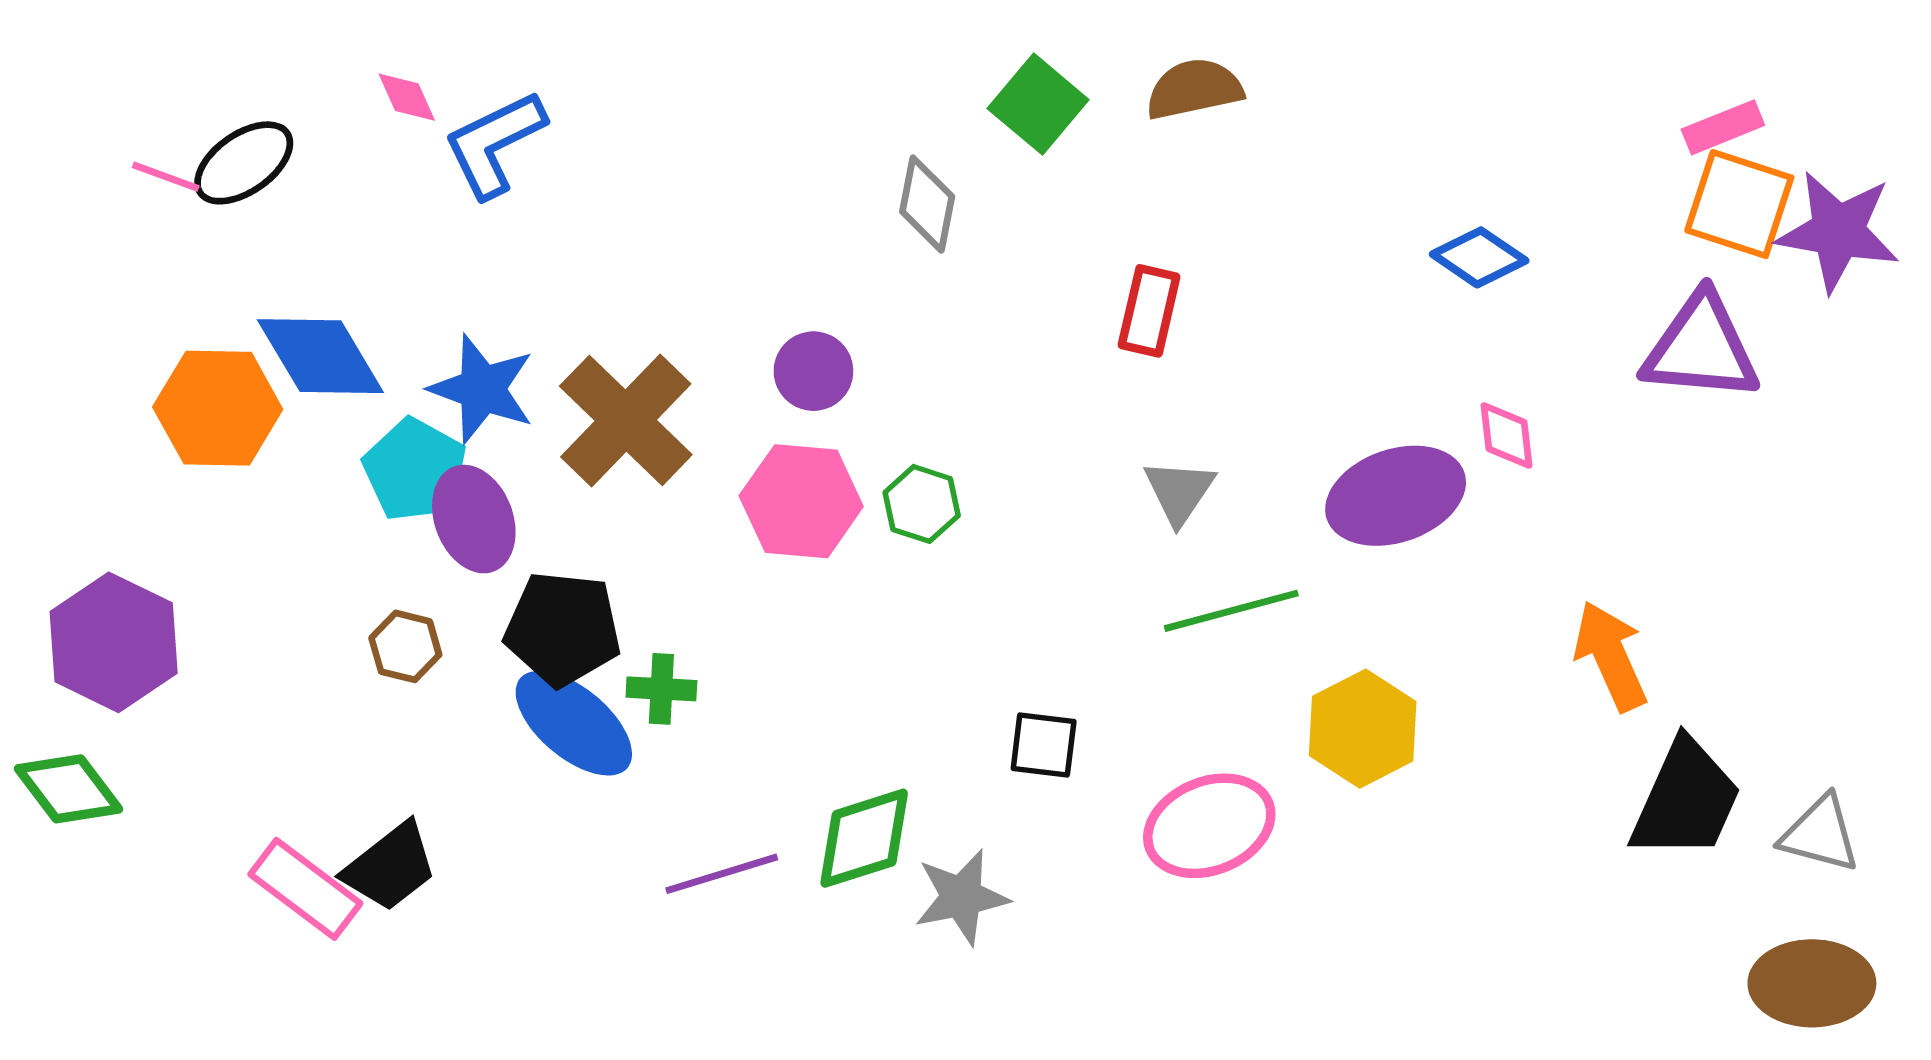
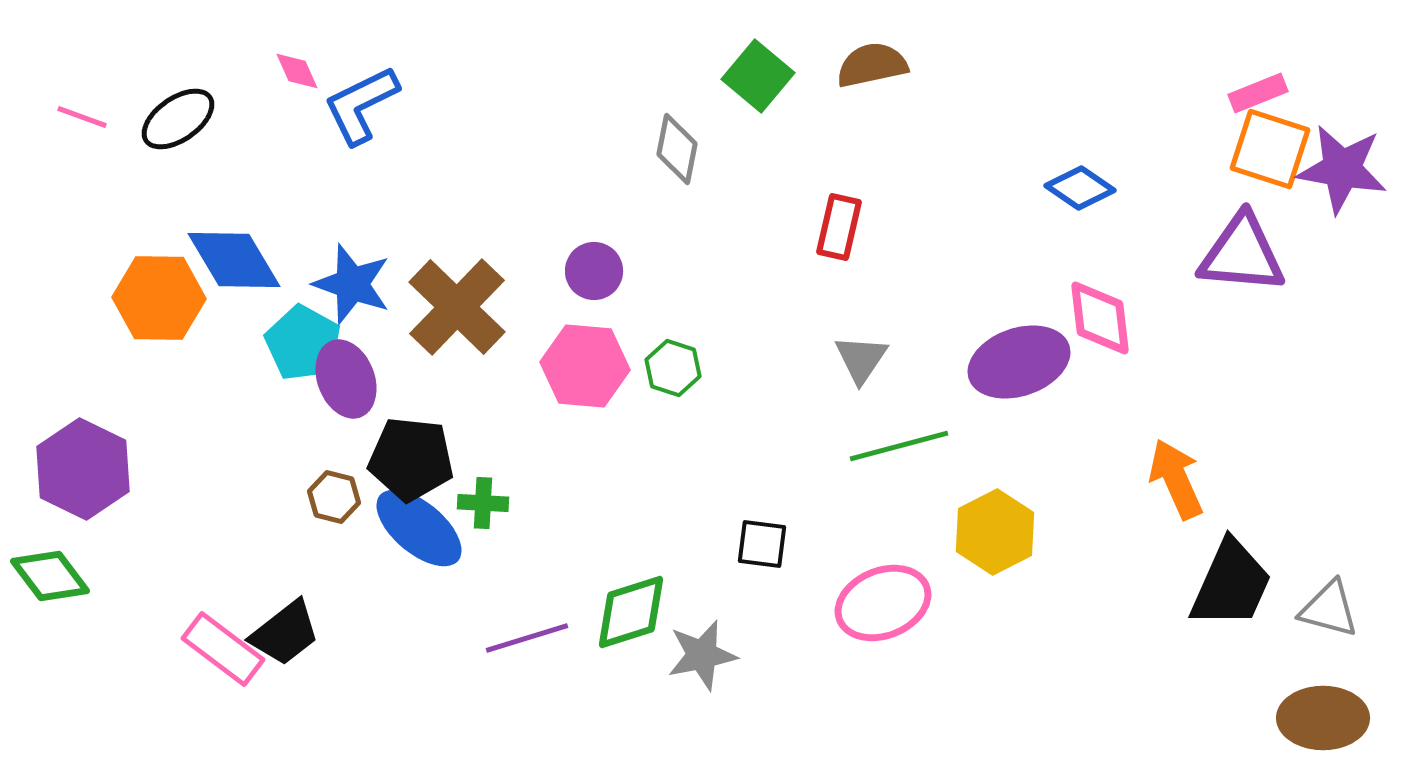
pink line: (166, 177) -> (82, 117), moved
pink diamond: (1506, 435) -> (1100, 318), size x1.5
brown hexagon: (405, 646) -> (334, 497), moved

